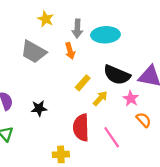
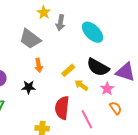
gray arrow: (77, 29) -> (60, 23), moved
cyan ellipse: (105, 35) -> (93, 32), turned 40
orange arrow: (70, 51) -> (39, 65), moved
yellow arrow: (100, 98) -> (81, 85), turned -104

